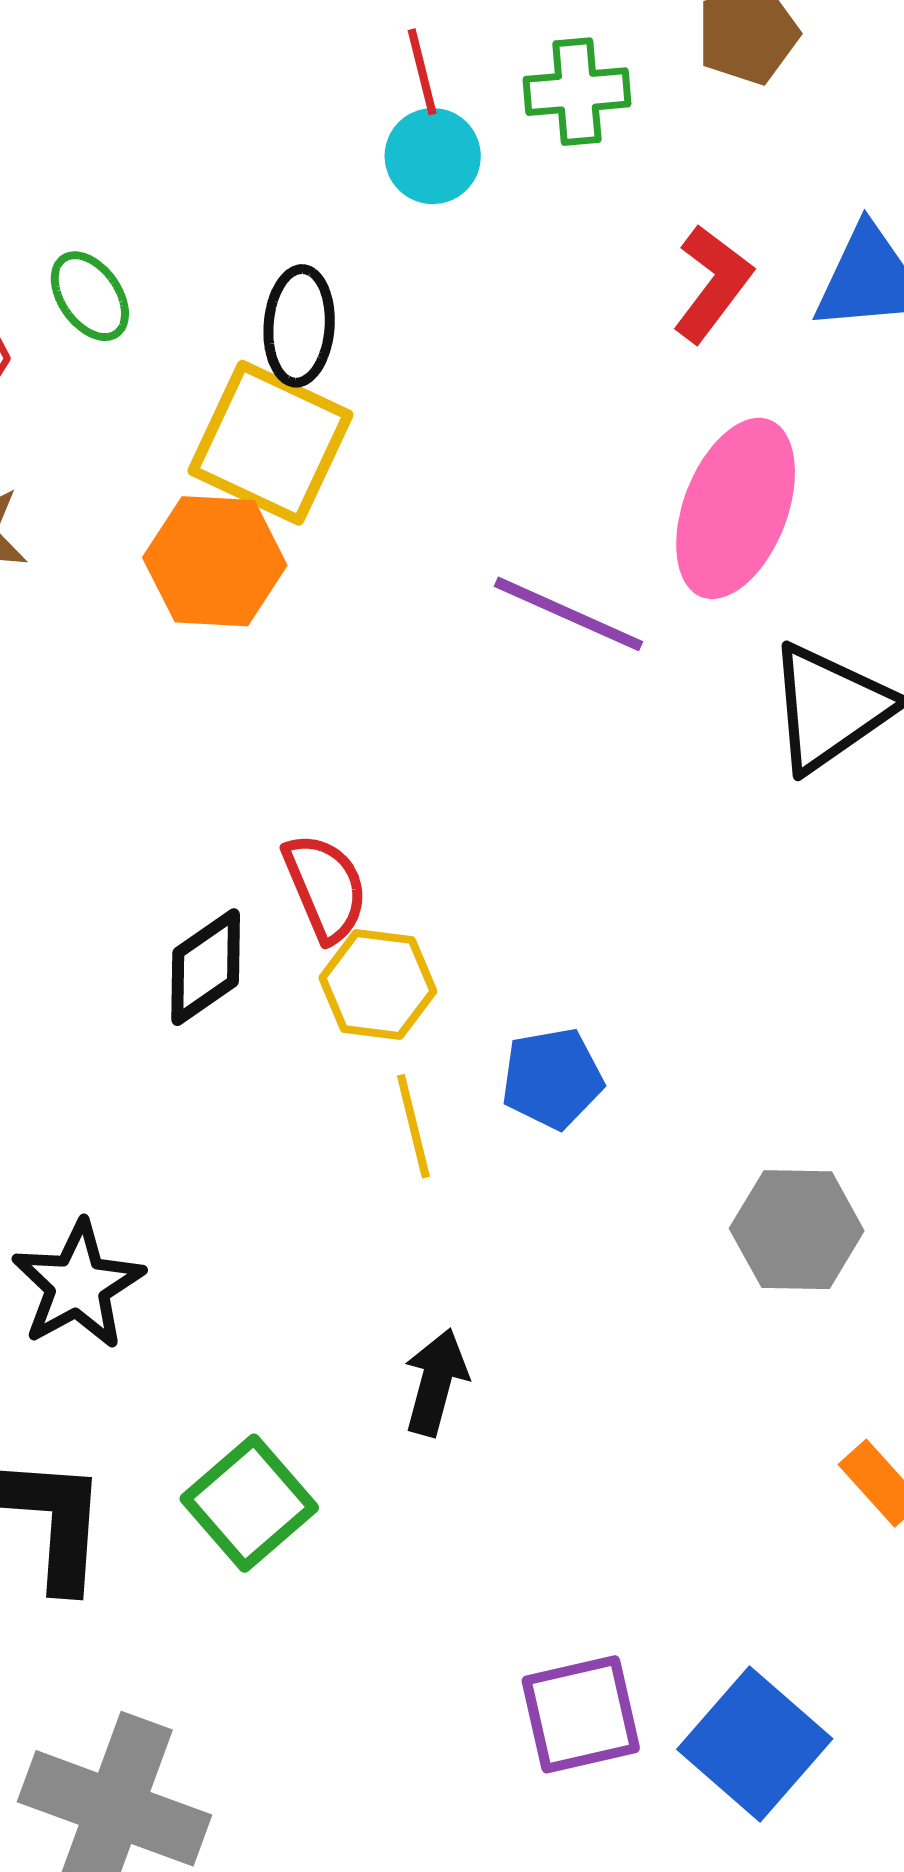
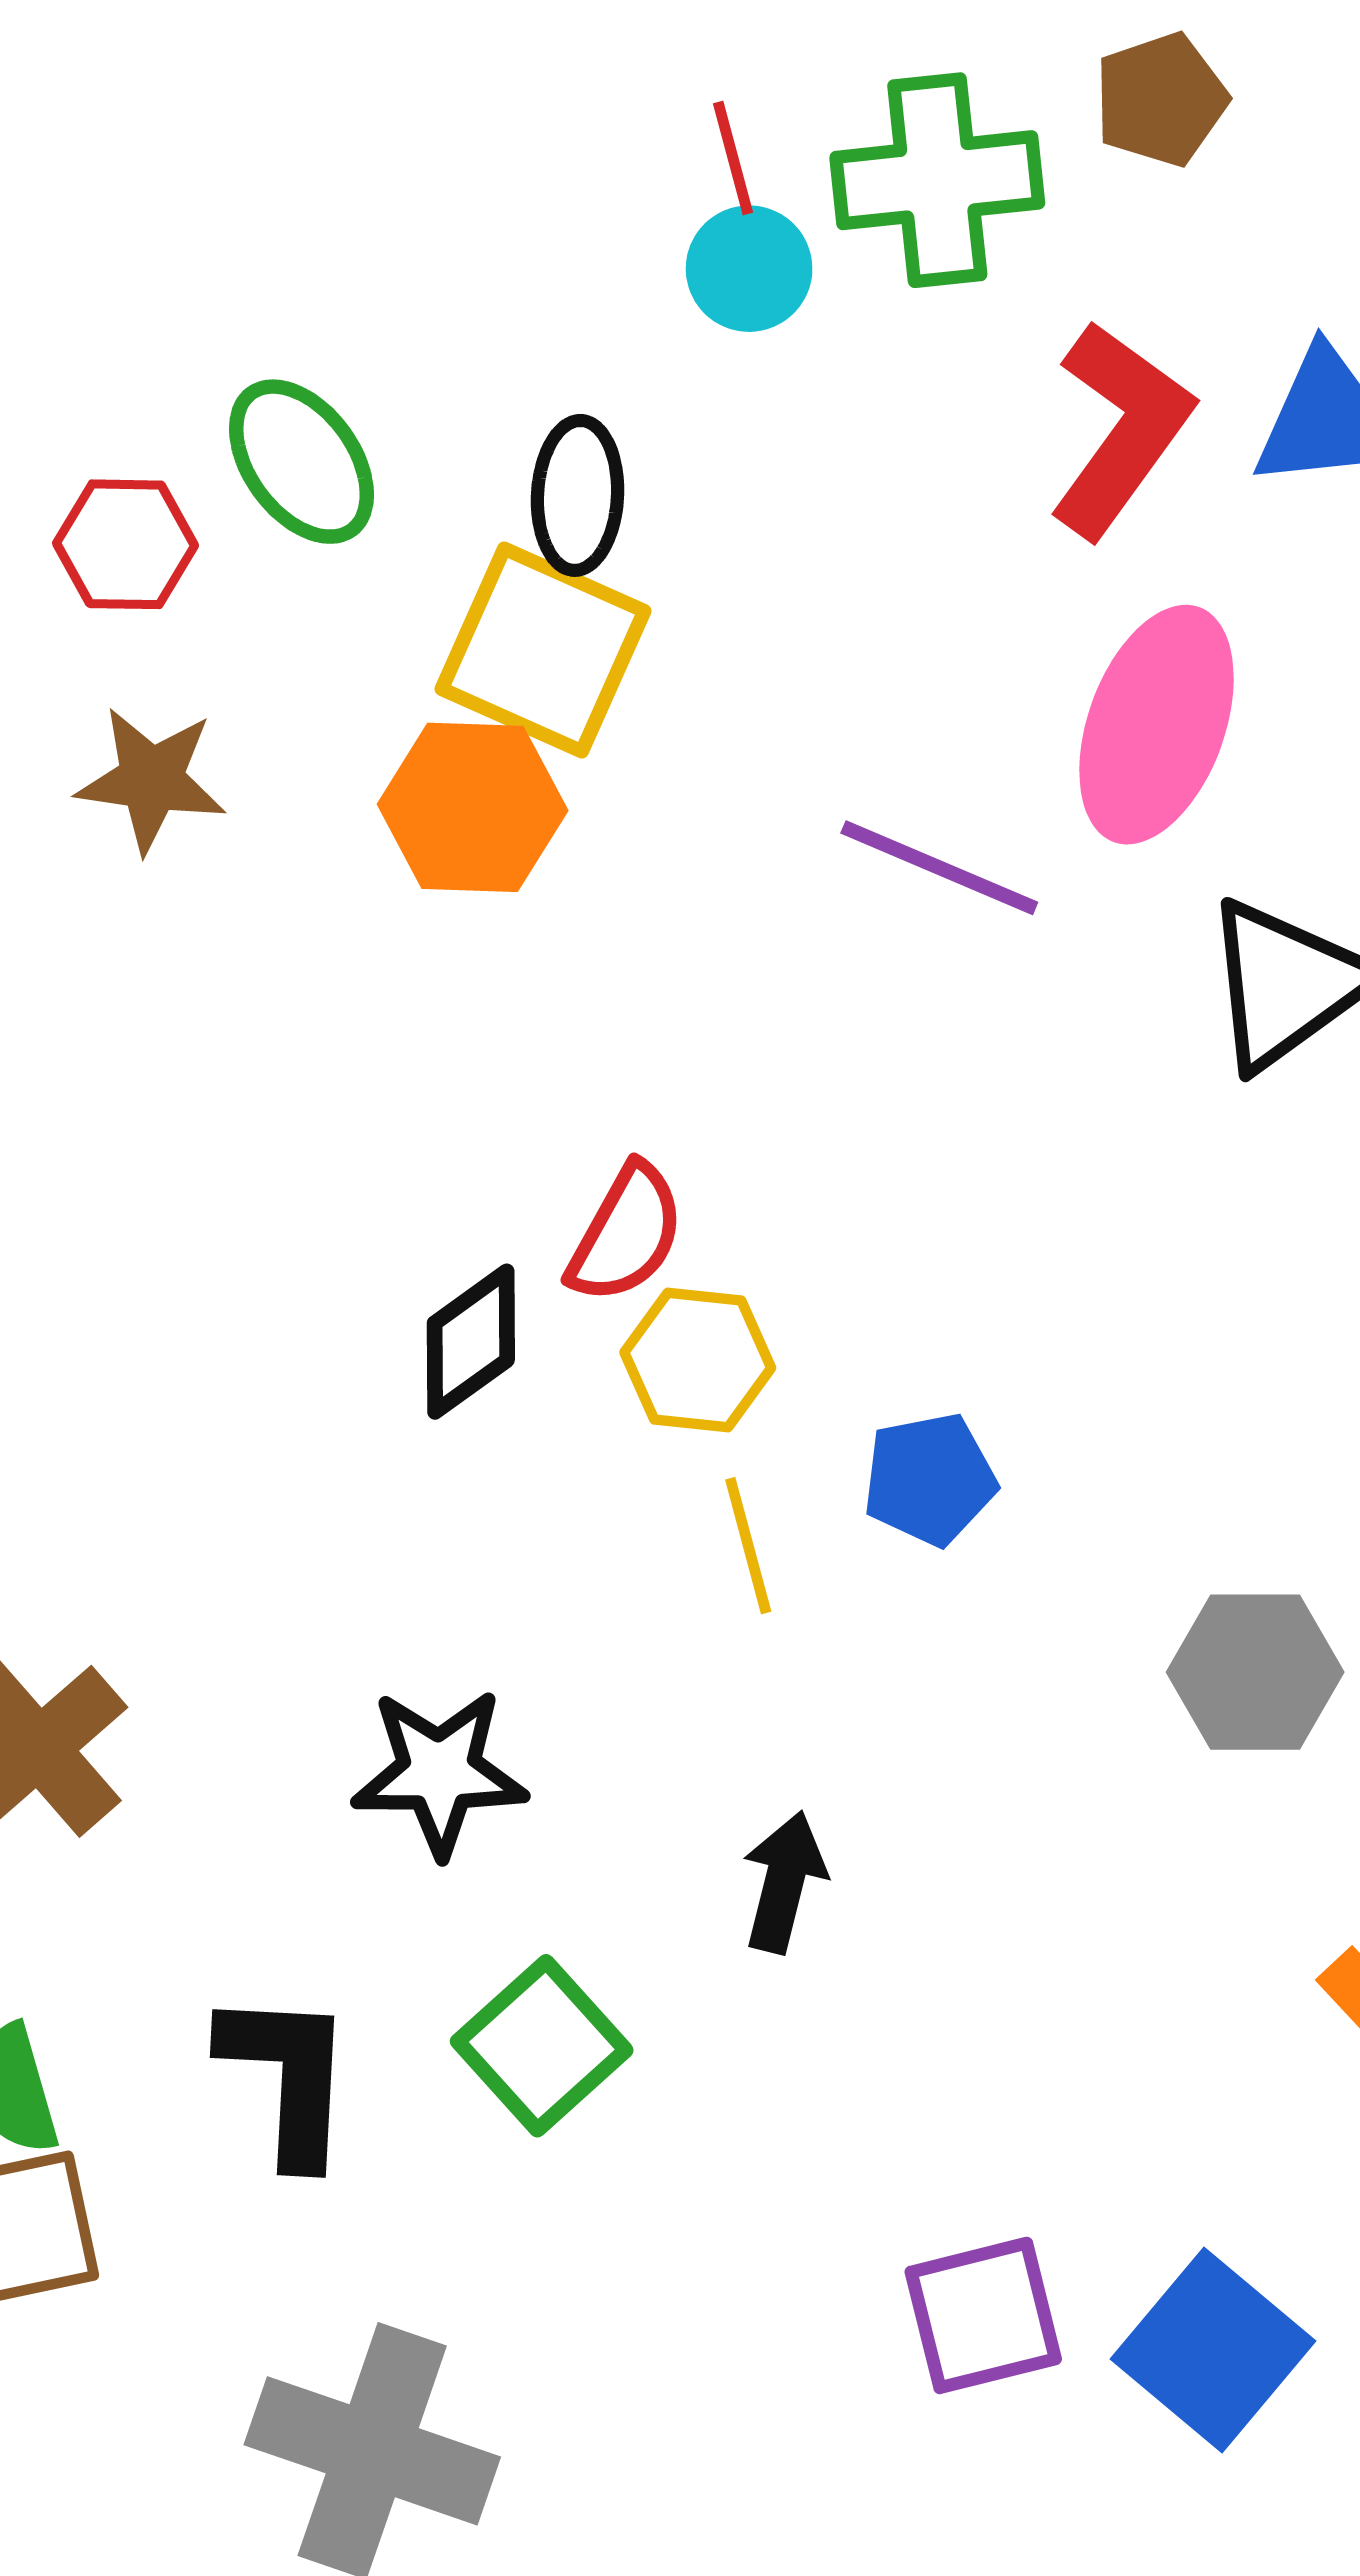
green cross: (577, 92) -> (937, 180), size x1.5
red L-shape: (712, 283) -> (1120, 429), size x1.4
green ellipse: (90, 296) -> (302, 462), size x1.4
red semicircle: (325, 887) -> (626, 1234), turned 53
black star: (78, 1285) -> (439, 1772), moved, turned 30

